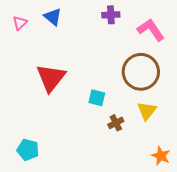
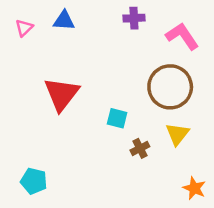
blue triangle: (53, 17) -> (64, 21), turned -36

